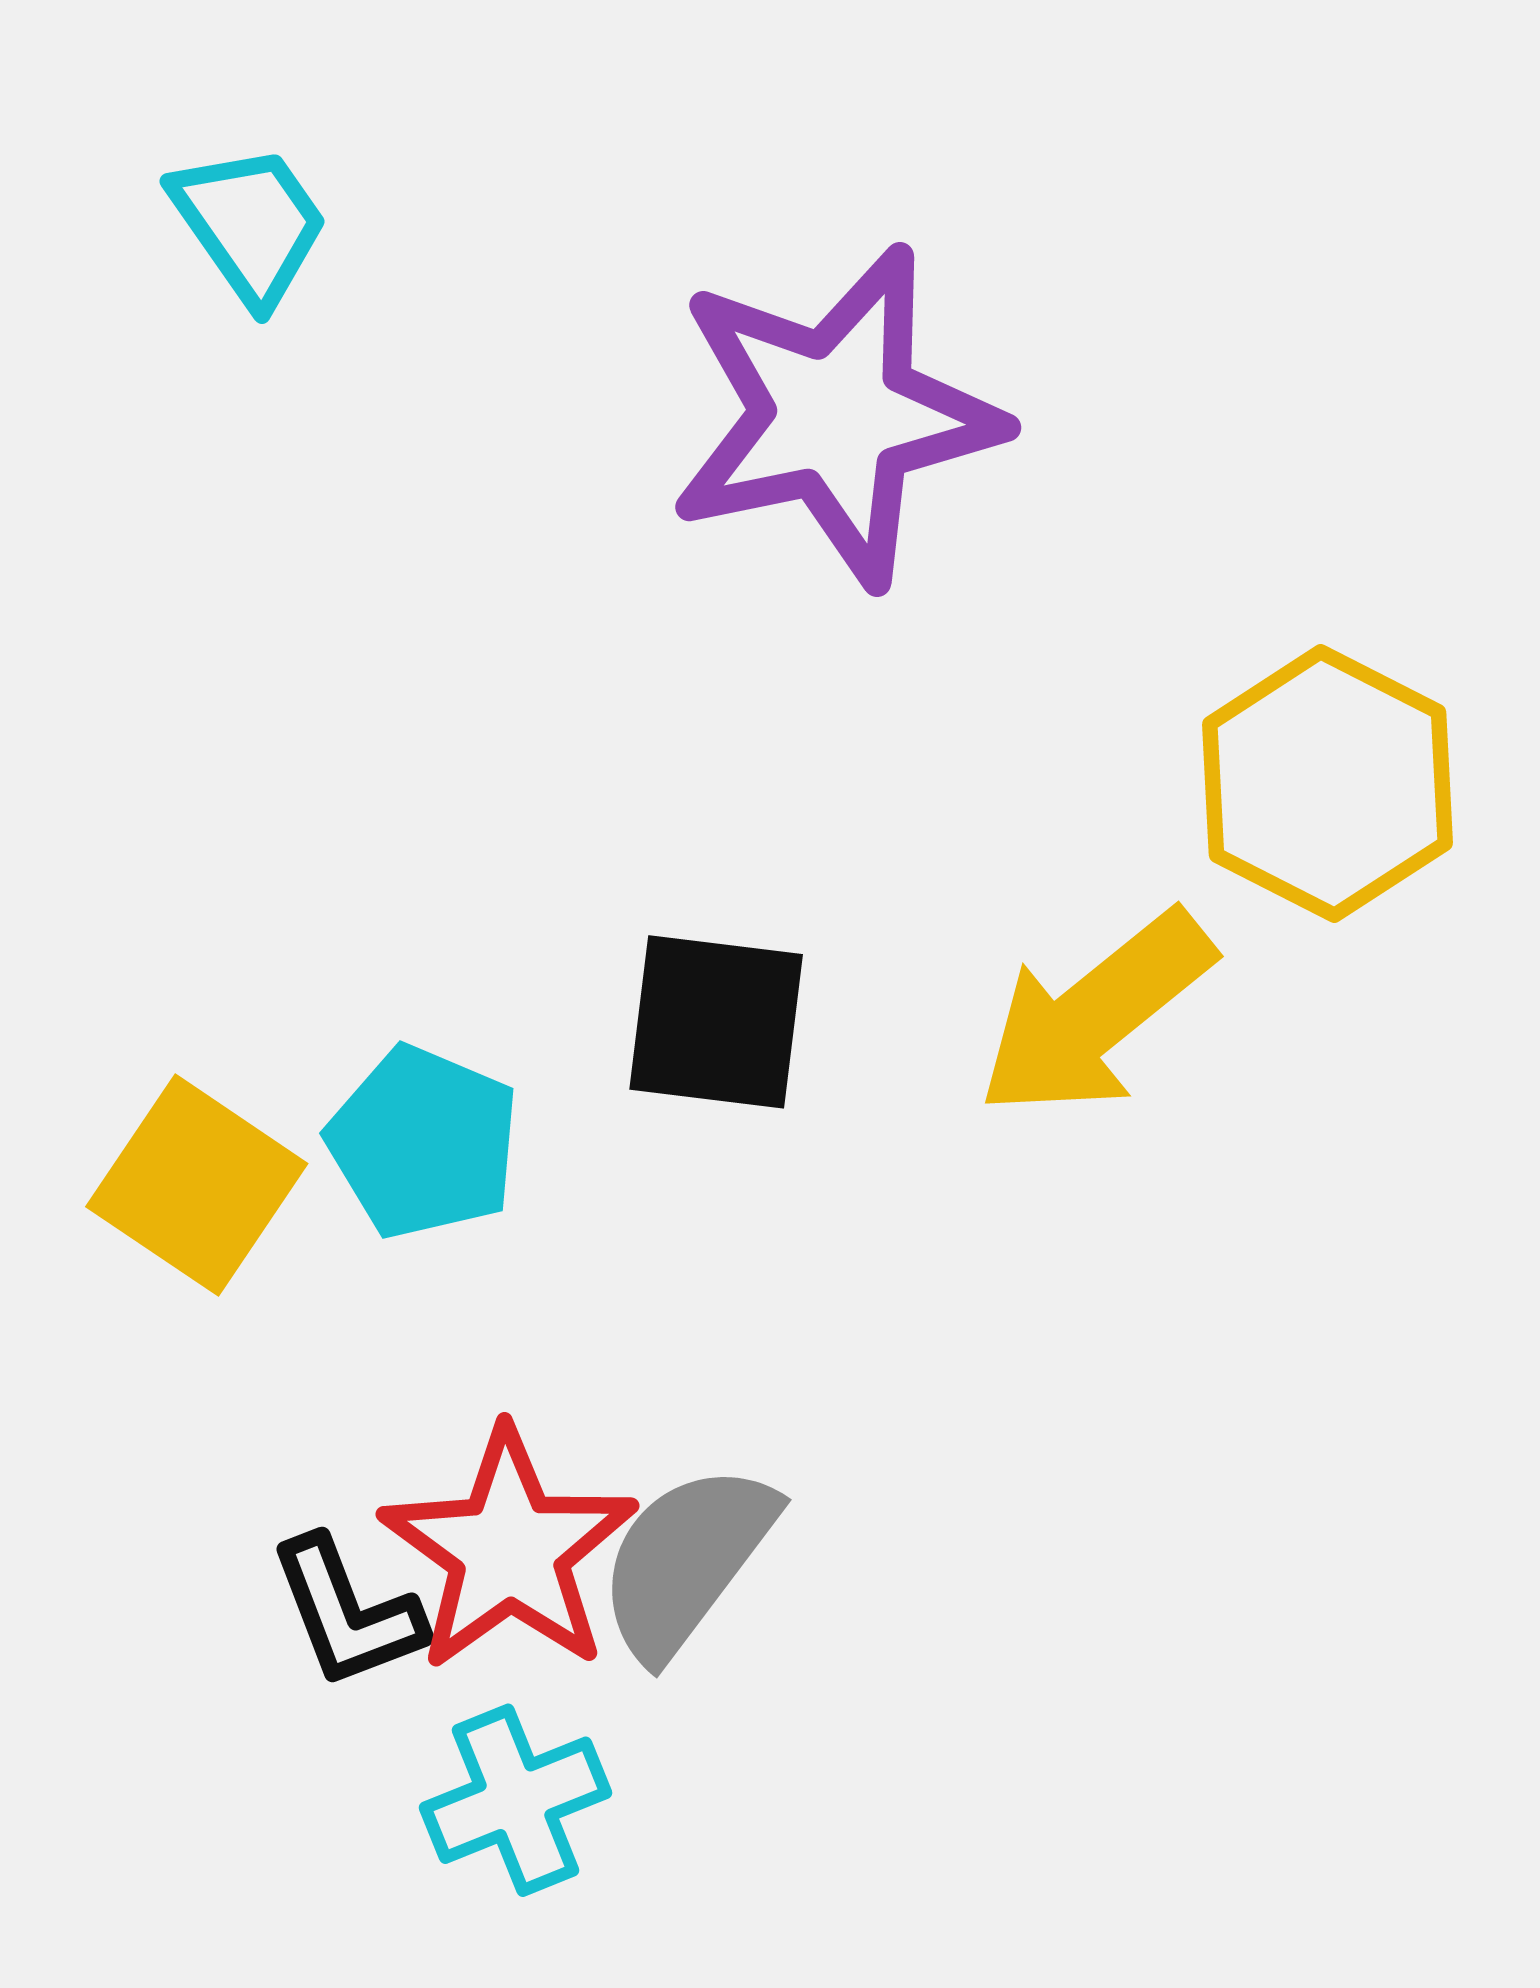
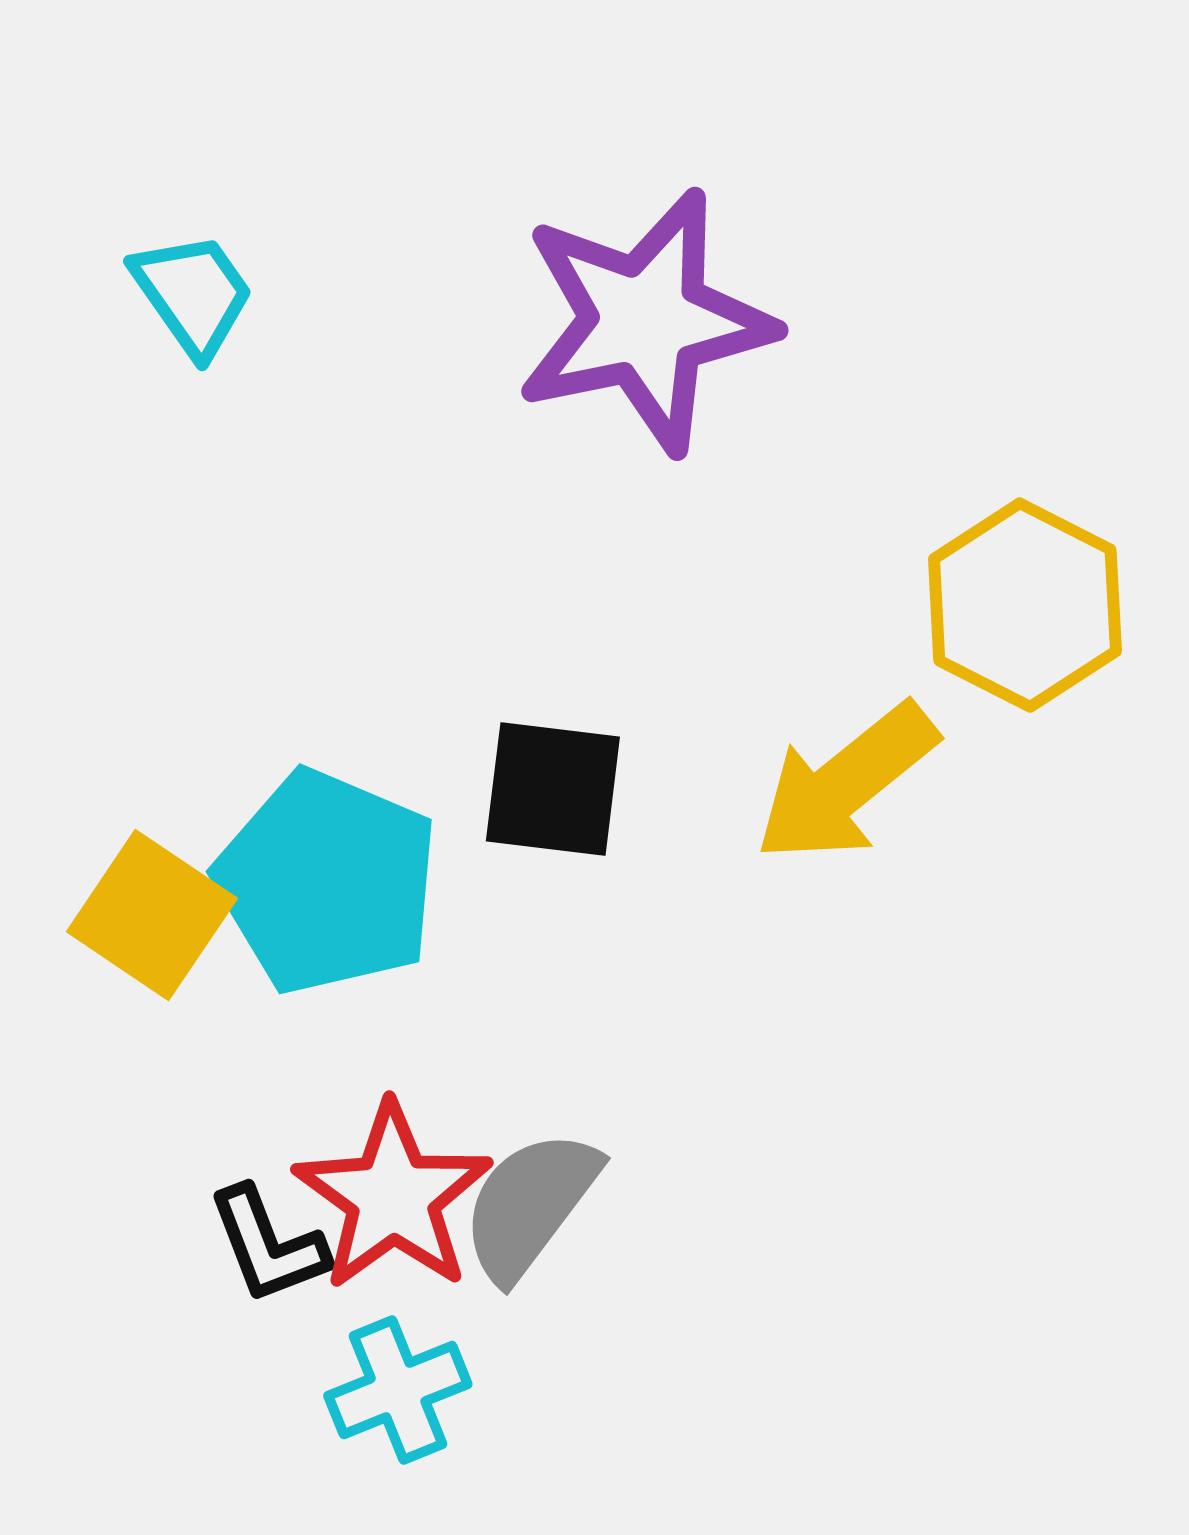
cyan trapezoid: (250, 224) -> (193, 294), moved
cyan pentagon: (423, 1142) -> (327, 882), size x1.5

